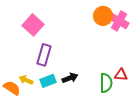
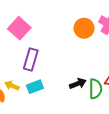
orange circle: (103, 16) -> (84, 28), moved
black arrow: (70, 78) -> (78, 84), moved

